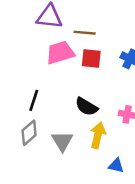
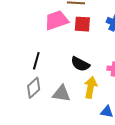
gray triangle: (62, 141) -> (61, 93), turned -48

